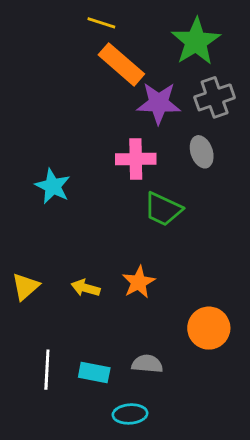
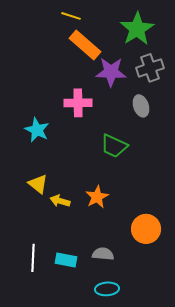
pink cross: (136, 159) -> (78, 103), moved
yellow triangle: (25, 286) -> (38, 184), moved, turned -40
cyan ellipse: (130, 414) -> (107, 289), moved

